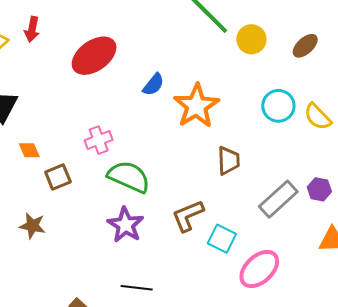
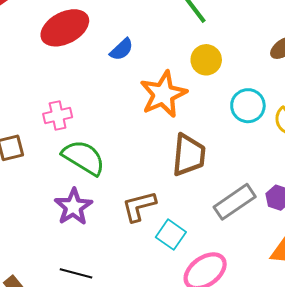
yellow circle: (251, 39) -> (206, 60), moved
blue semicircle: (153, 85) -> (122, 49), moved
brown trapezoid: (229, 161) -> (189, 155), size x1.4

